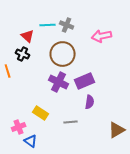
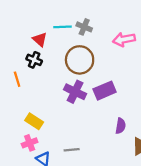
purple semicircle: (90, 102) -> (121, 126), moved
yellow rectangle: (41, 113) -> (34, 121), moved
gray line: (71, 122) -> (72, 150), moved

